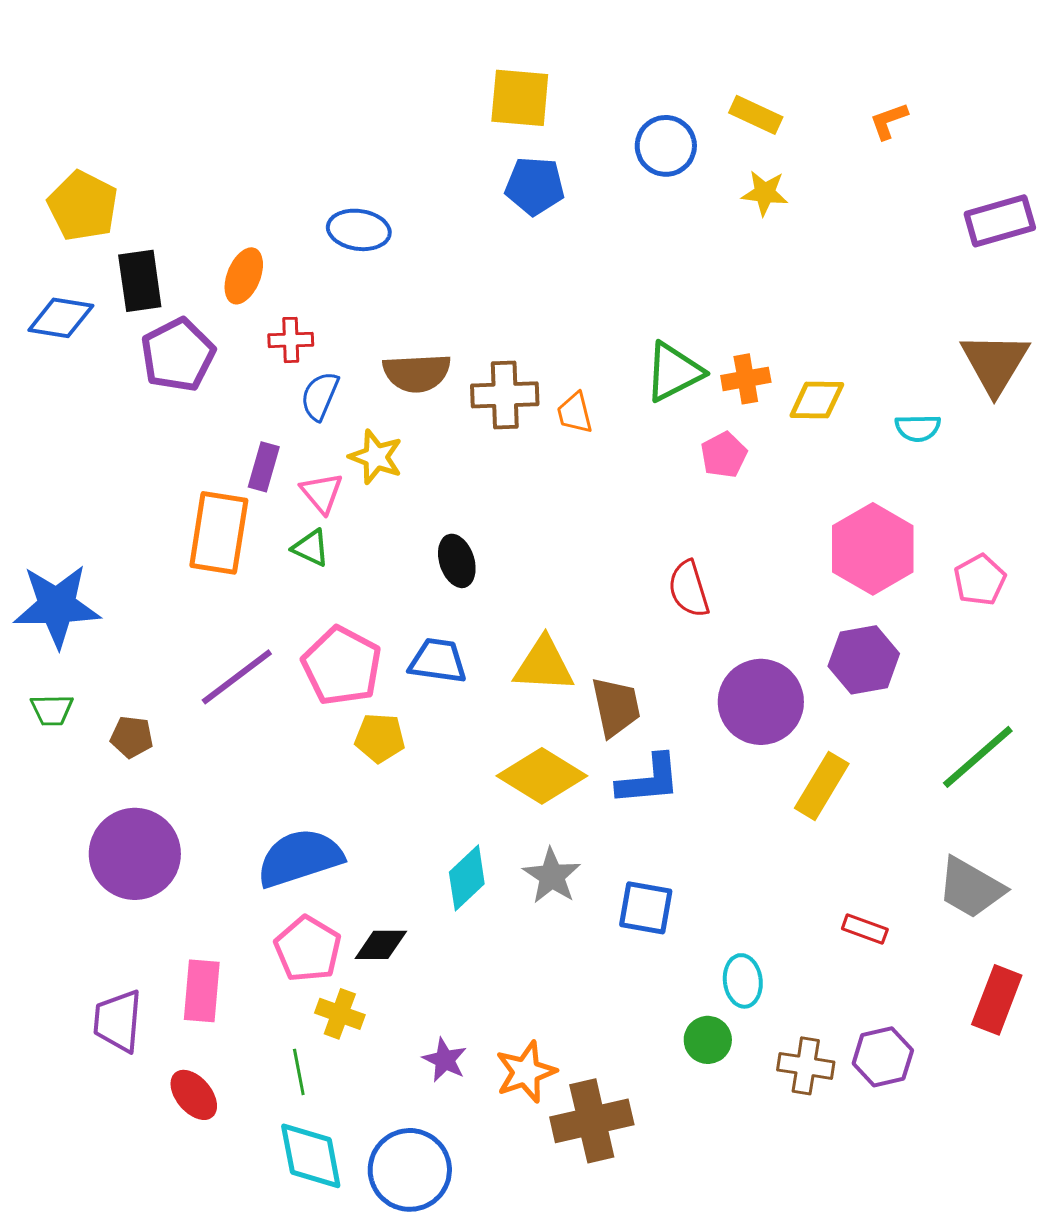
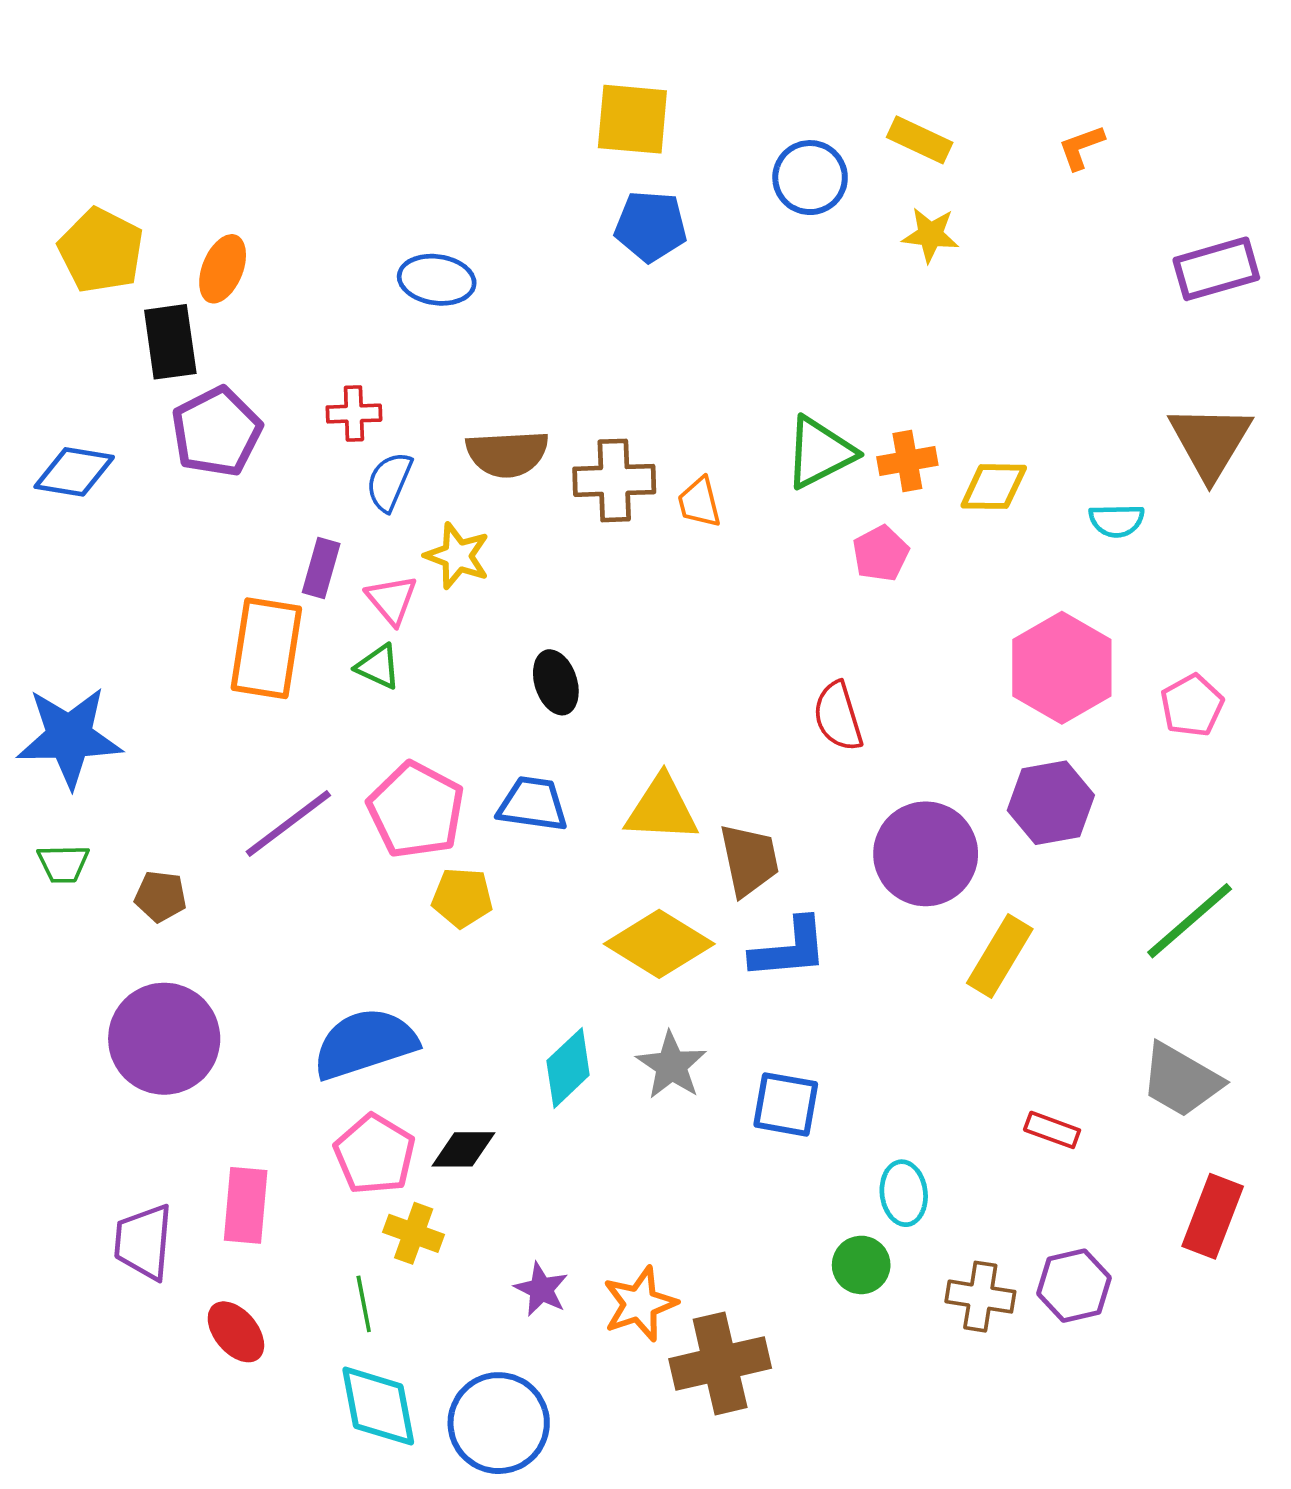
orange ellipse: (244, 276) -> (223, 269), moved
blue diamond: (61, 318) -> (74, 472), moved

